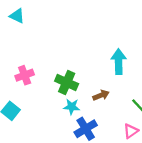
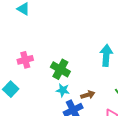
brown arrow: (101, 95) -> (88, 95), moved

